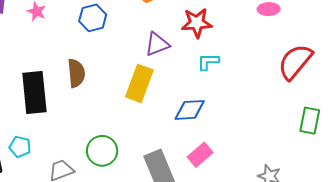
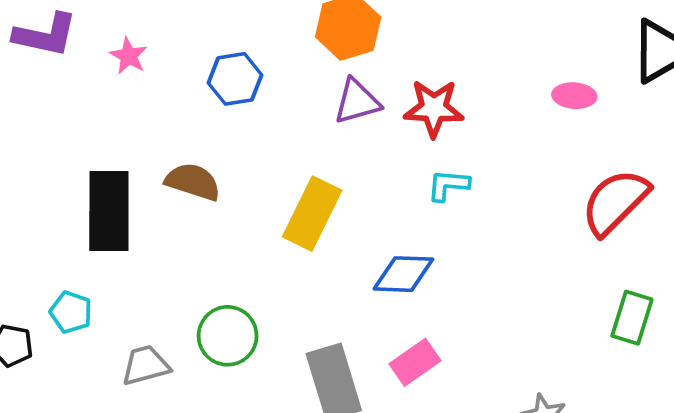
purple triangle: (157, 44) -> (357, 101), moved
brown semicircle: (76, 73) -> (193, 182), turned -72

